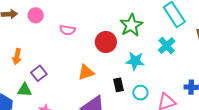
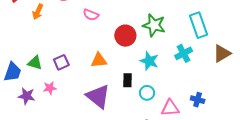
green star: (131, 25) -> (154, 25), turned 30
orange arrow: (17, 57) -> (38, 12), moved
purple square: (39, 73) -> (61, 62), moved

